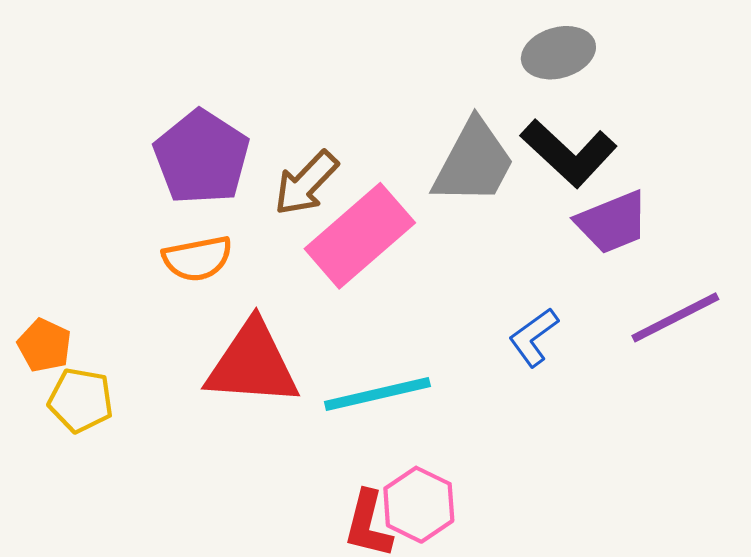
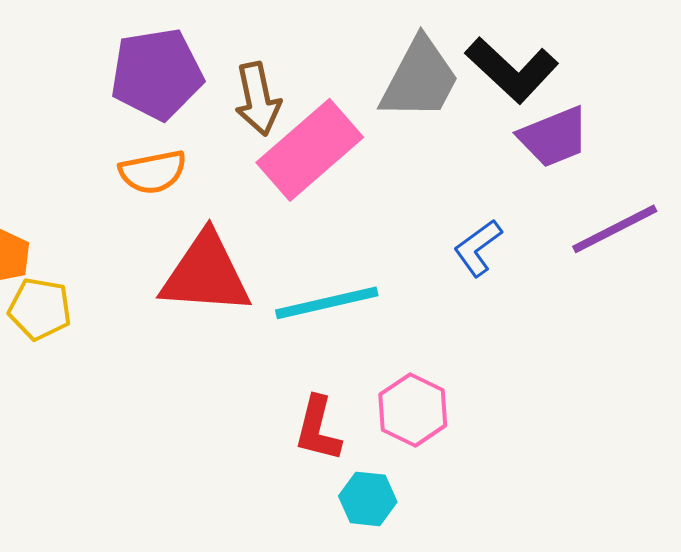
purple pentagon: (202, 157) -> (157, 74), turned 30
brown arrow: (306, 183) -> (258, 99), turned -56
pink hexagon: (419, 505) -> (413, 410), moved

